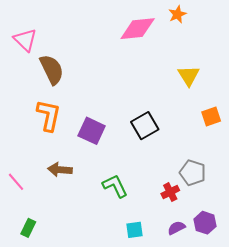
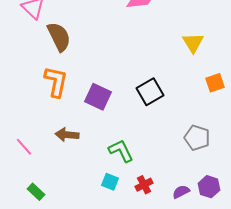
red cross: (170, 192) -> (144, 185), moved
green rectangle: (28, 228) -> (36, 192), turned -72
cyan square: (134, 230) -> (110, 182), moved, turned 30

